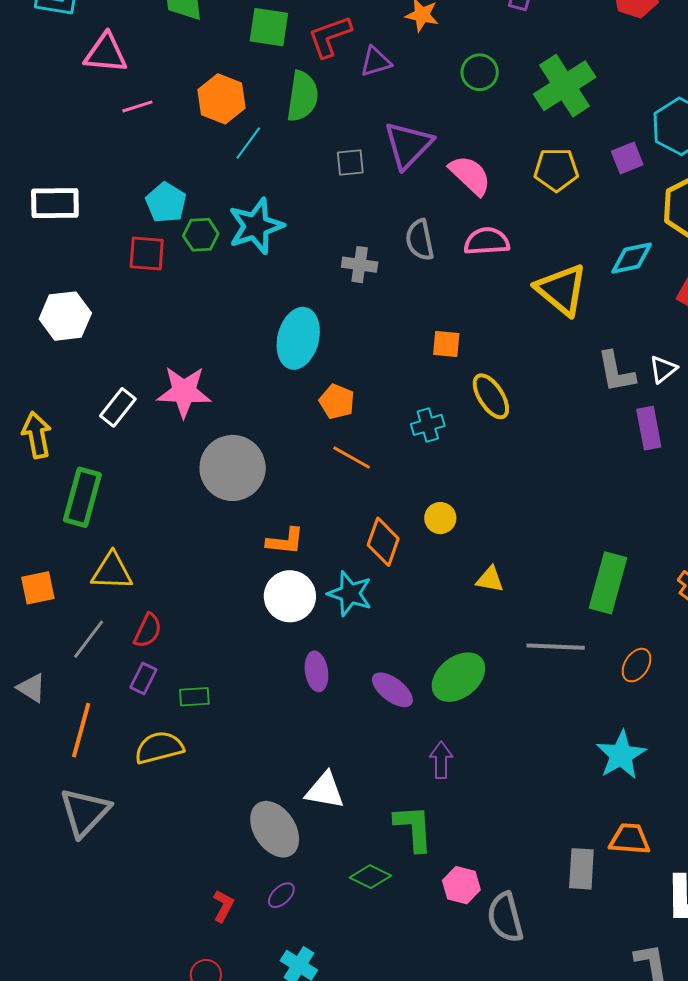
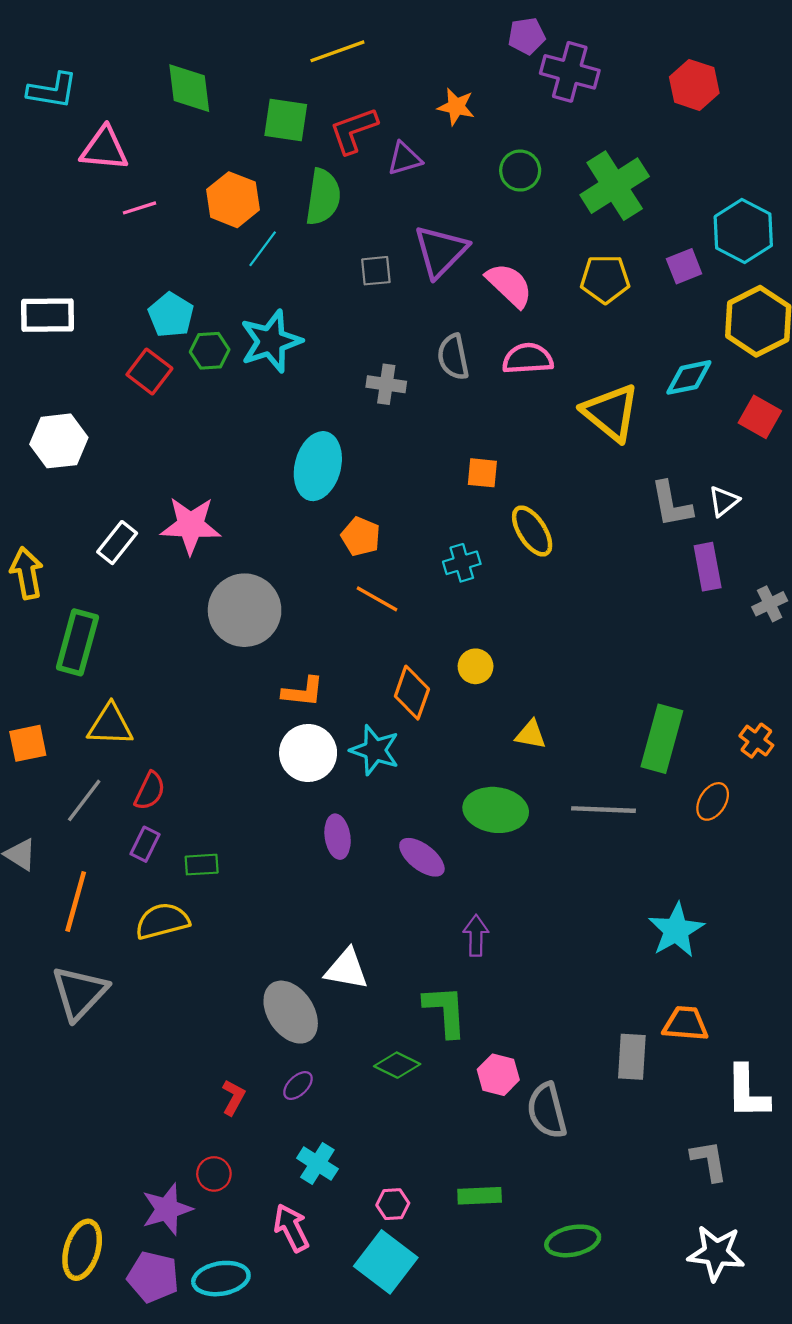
red square: (147, 254) -> (149, 371), turned 33
orange ellipse: (637, 665) -> (713, 801), moved
green ellipse: (458, 677) -> (496, 810), moved, turned 46

